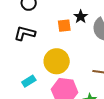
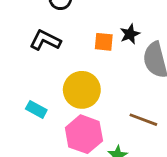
cyan rectangle: (29, 81) -> (36, 109), turned 48

